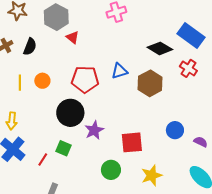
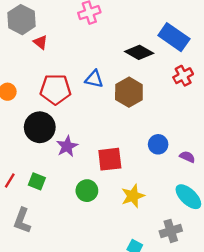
red cross: (188, 68) -> (183, 76), moved, turned 30
blue triangle: (119, 71) -> (94, 79), turned 30
green square: (63, 148) -> (37, 181), moved

